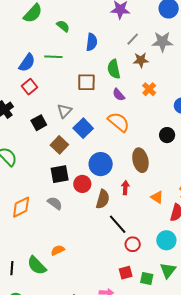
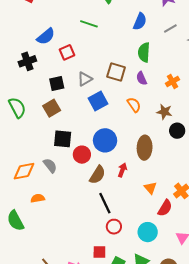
blue semicircle: (92, 42) -> (140, 21), moved
brown star: (141, 60) -> (164, 112), moved
blue semicircle: (27, 63) -> (46, 36), moved
brown square: (86, 82) -> (116, 72), moved
red square: (30, 87) -> (67, 52), moved
orange semicircle: (119, 122) -> (134, 105), size x0.7
brown square: (59, 145) -> (52, 108), moved
orange diamond: (21, 207) -> (24, 171), moved
orange semicircle: (58, 250) -> (38, 198), moved

